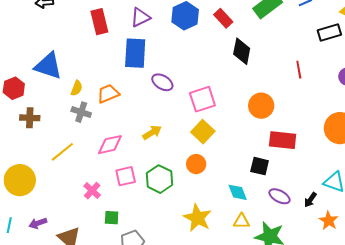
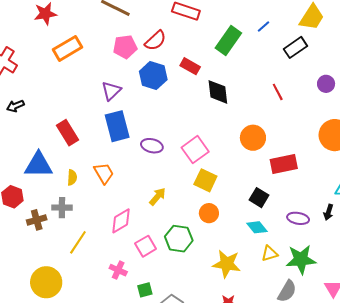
red rectangle: (99, 22) -> (68, 133), moved
orange trapezoid: (108, 94) -> (104, 173), turned 100
gray cross: (81, 112) -> (62, 208), moved
black square: (260, 166) -> (259, 198), moved, turned 36

